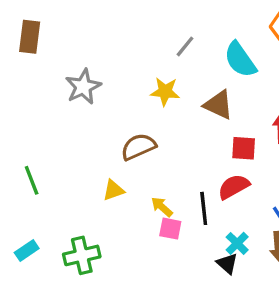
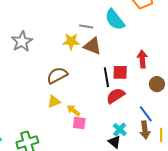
gray line: (185, 46) -> (86, 26), moved, turned 64
brown triangle: (218, 105) -> (92, 46), moved
yellow triangle: (113, 190) -> (54, 102), moved
black line: (204, 208) -> (106, 77), moved

